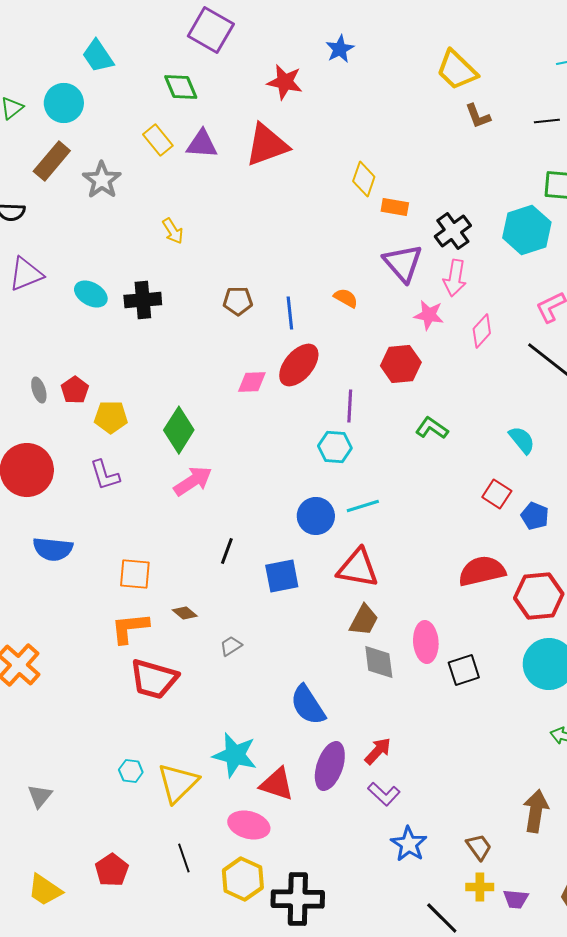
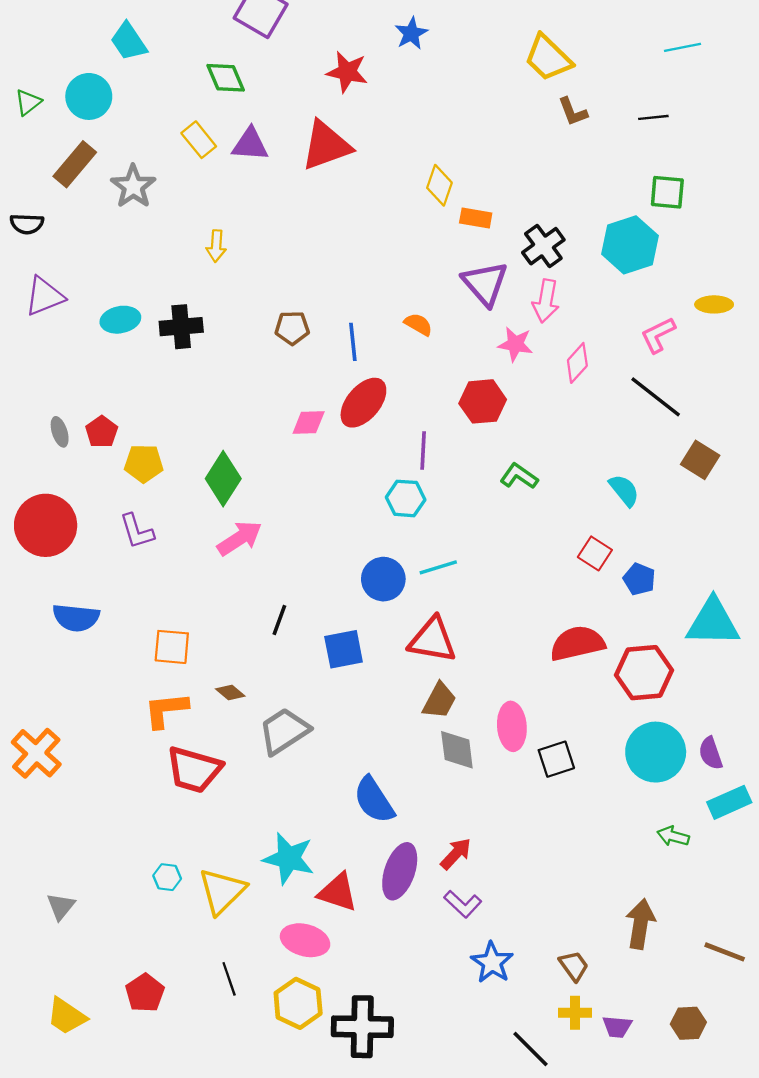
yellow arrow: (173, 231) -> (216, 246), turned 36
cyan ellipse: (91, 294) -> (120, 320), turned -40
gray trapezoid: (231, 646) -> (284, 731), size x2.0

